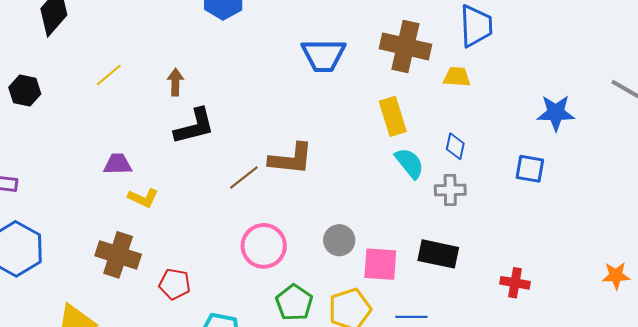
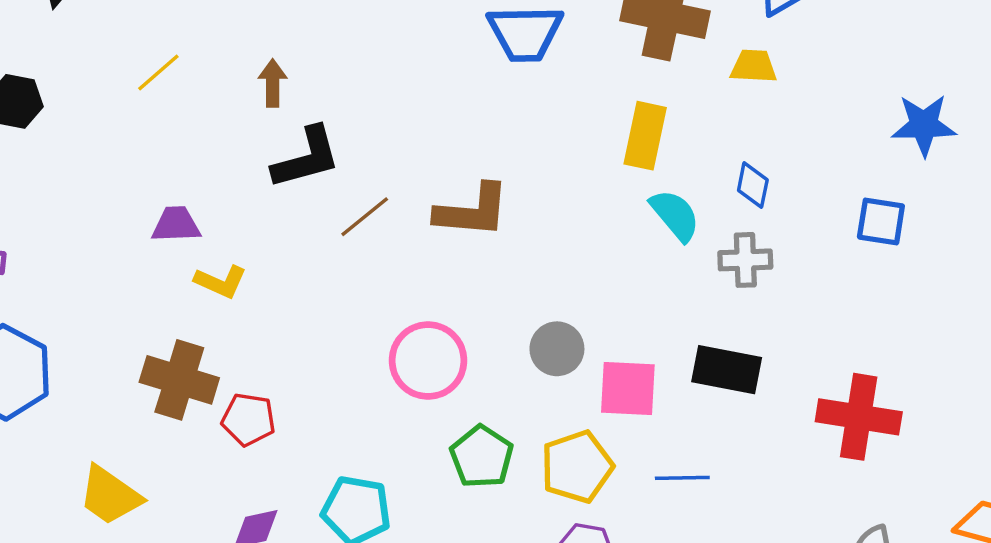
yellow rectangle: (393, 116) -> (645, 136), turned 30
brown line: (244, 178) -> (365, 217), moved
red cross: (515, 283) -> (859, 417), size x1.6
red pentagon: (175, 284) -> (249, 419), moved

